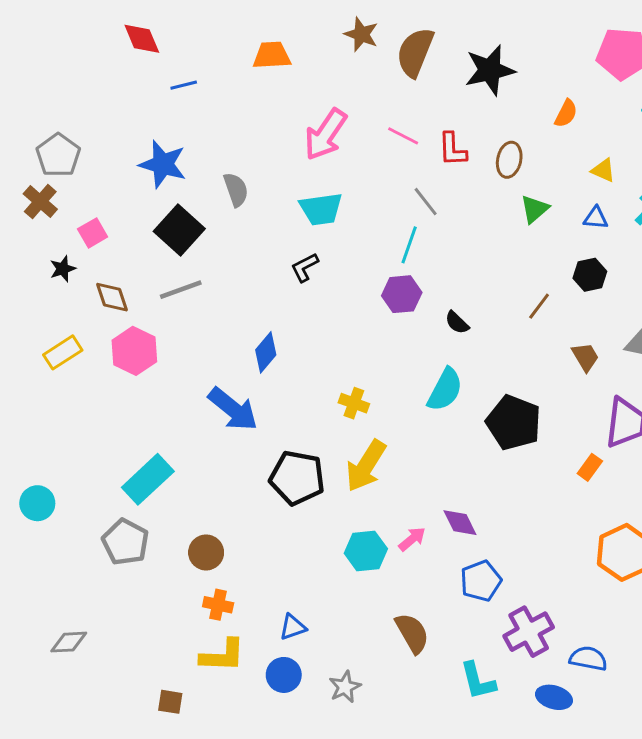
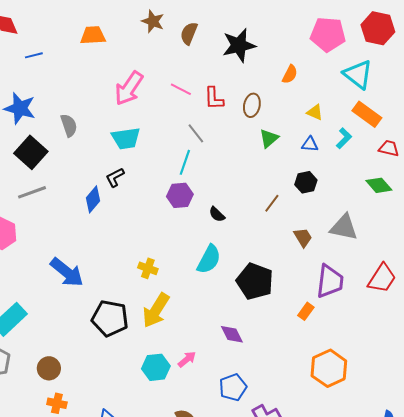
brown semicircle: (415, 52) -> (189, 33), size x0.7
blue diamond: (266, 352) -> (93, 199), moved
purple diamond: (460, 523) -> (232, 334), moved

